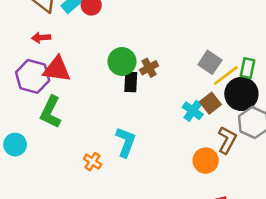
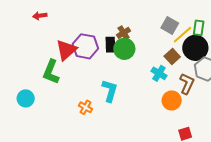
green circle: (122, 62) -> (124, 49), moved
red triangle: (57, 69) -> (66, 50), moved, turned -45
purple hexagon: (33, 76) -> (85, 46), moved
cyan cross: (193, 111) -> (159, 73), moved

